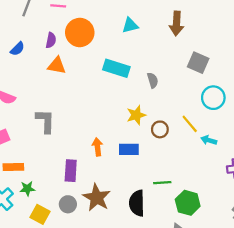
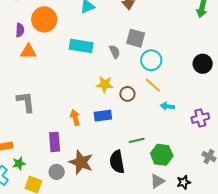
gray square: (198, 63) -> (136, 38), moved
cyan circle: (213, 98) -> (151, 60), moved
yellow star: (136, 115) -> (105, 84), turned 30
cyan arrow: (209, 140) -> (167, 106), moved

